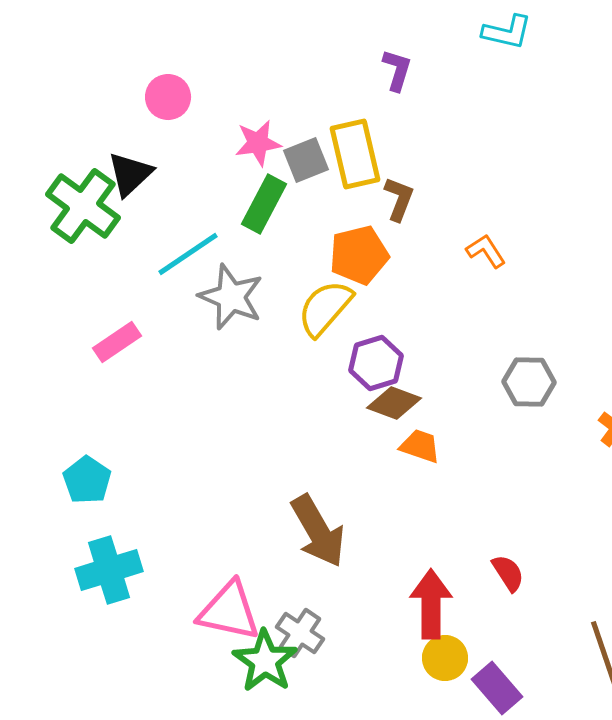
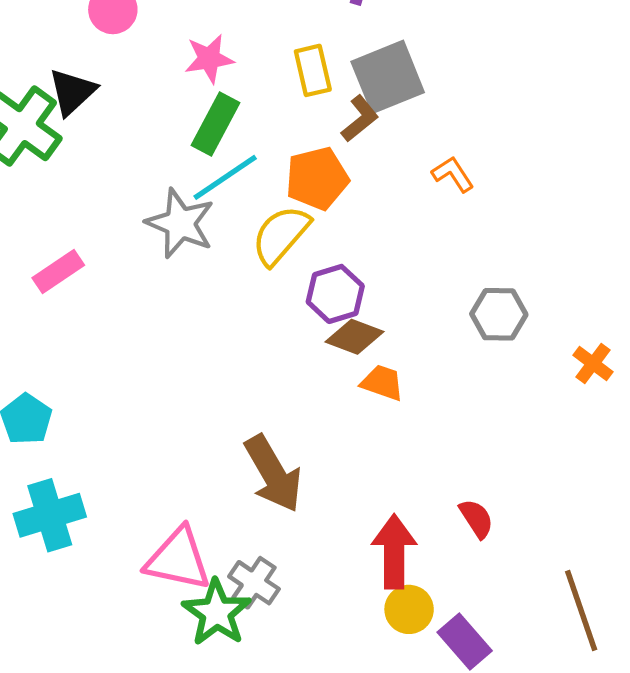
yellow rectangle: (355, 154) -> (313, 70), size x0.7
gray square: (306, 160) -> (388, 77), moved, size x1.5
brown L-shape: (399, 199) -> (360, 119), turned 30
cyan line: (188, 254) -> (225, 177), moved

